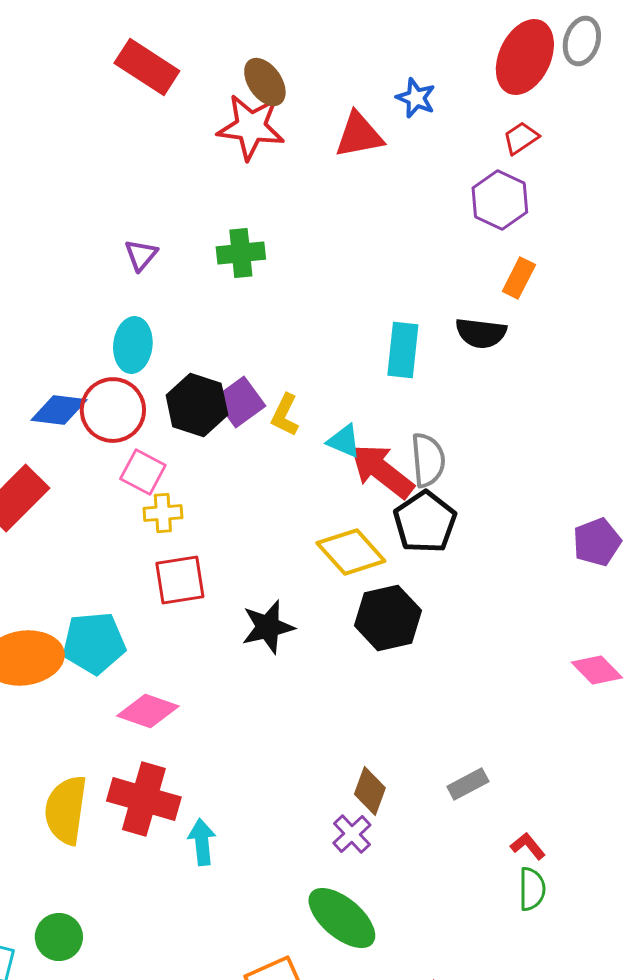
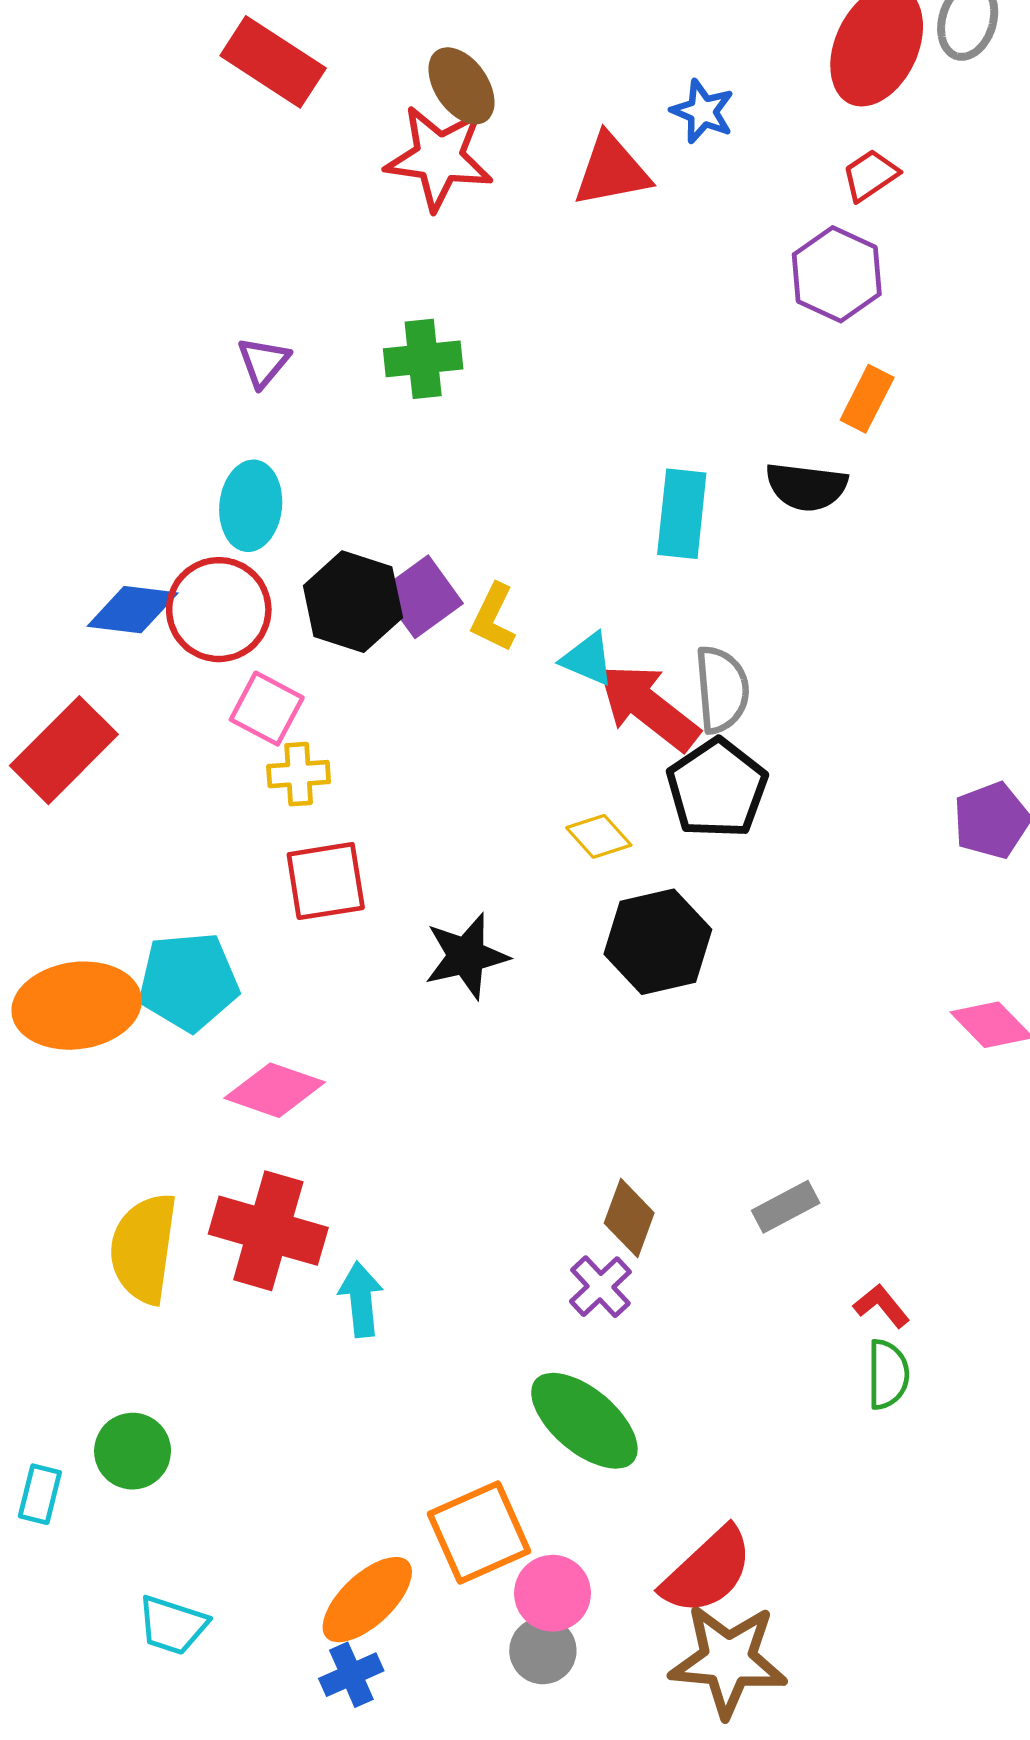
yellow diamond: (351, 552) -> (599, 836), size x0.6

